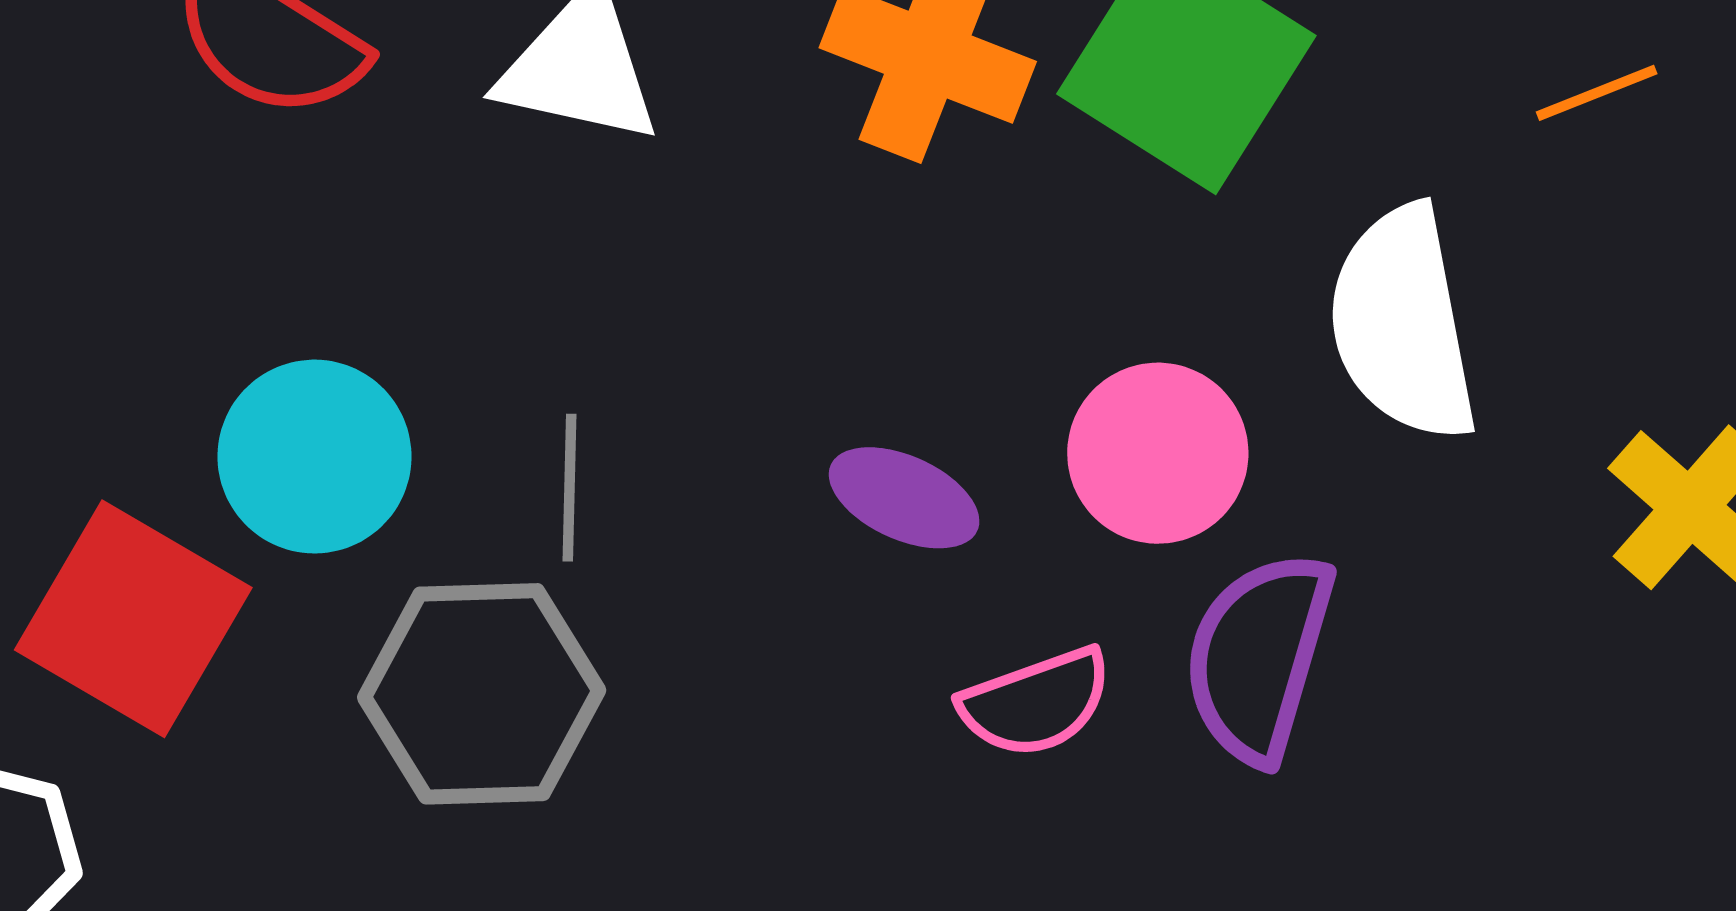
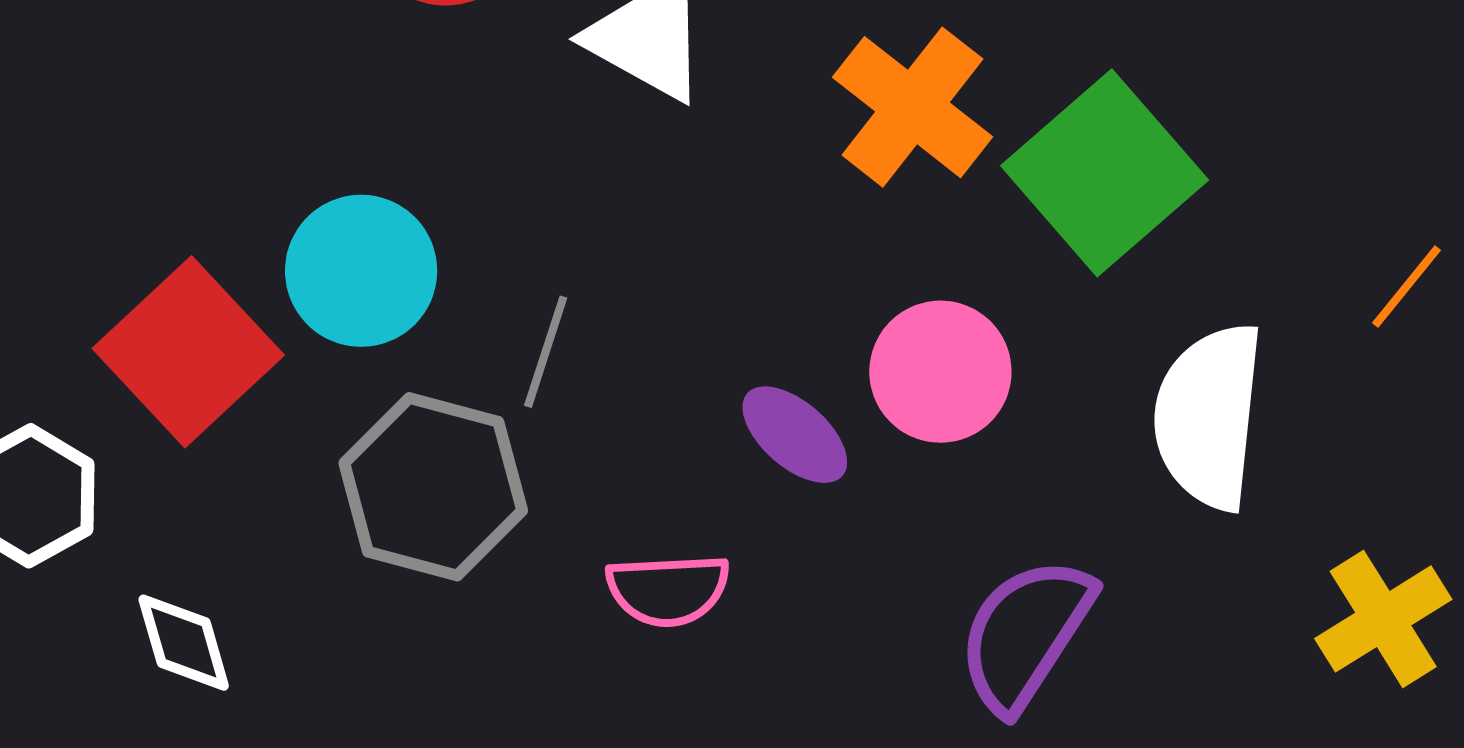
orange line: (1597, 93) -> (1406, 287), turned -46
pink circle: (1158, 453) -> (940, 372), moved
pink semicircle: (1036, 702) -> (668, 590), moved

